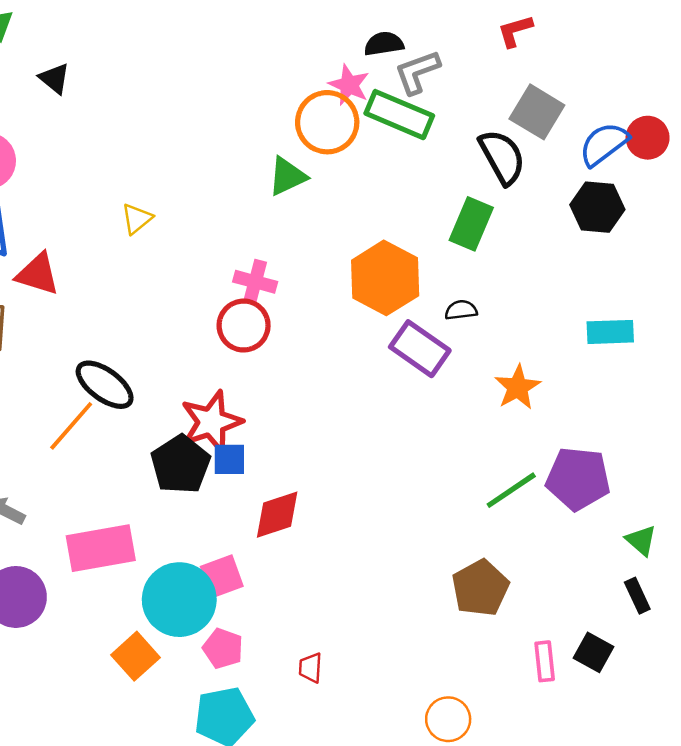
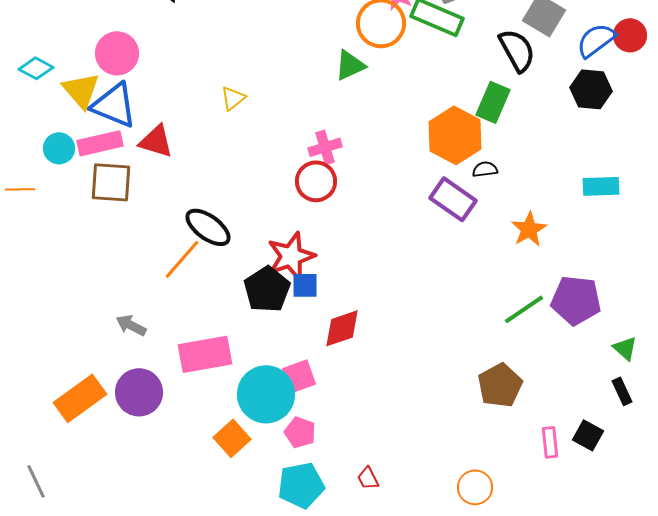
orange hexagon: (385, 278) -> (455, 135), moved
pink cross: (255, 282) -> (325, 147), turned -32
red trapezoid: (310, 668) -> (368, 478), moved, turned -30

